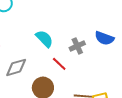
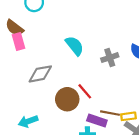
red line: (59, 64) -> (85, 91), moved

